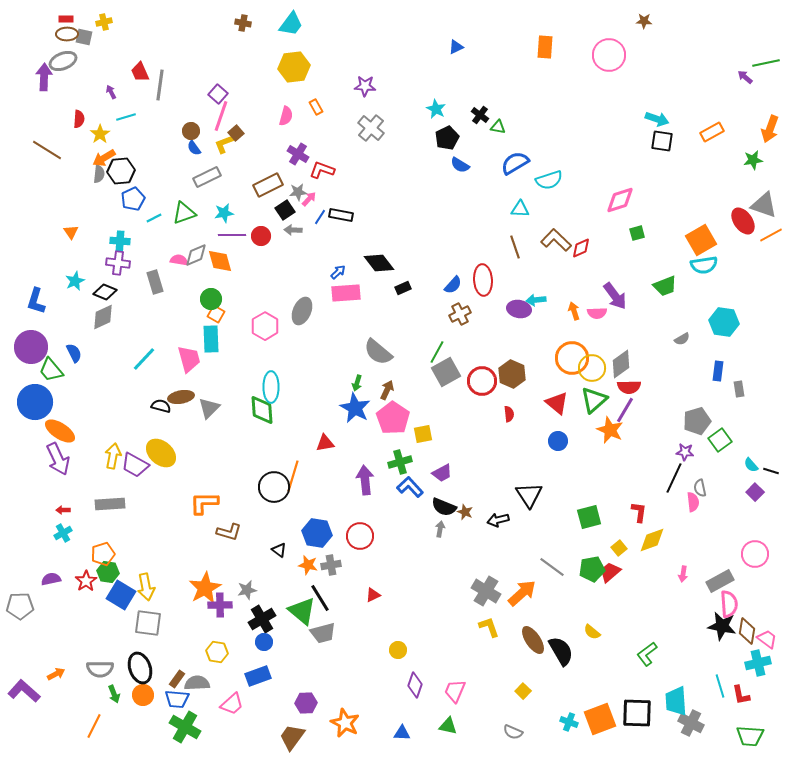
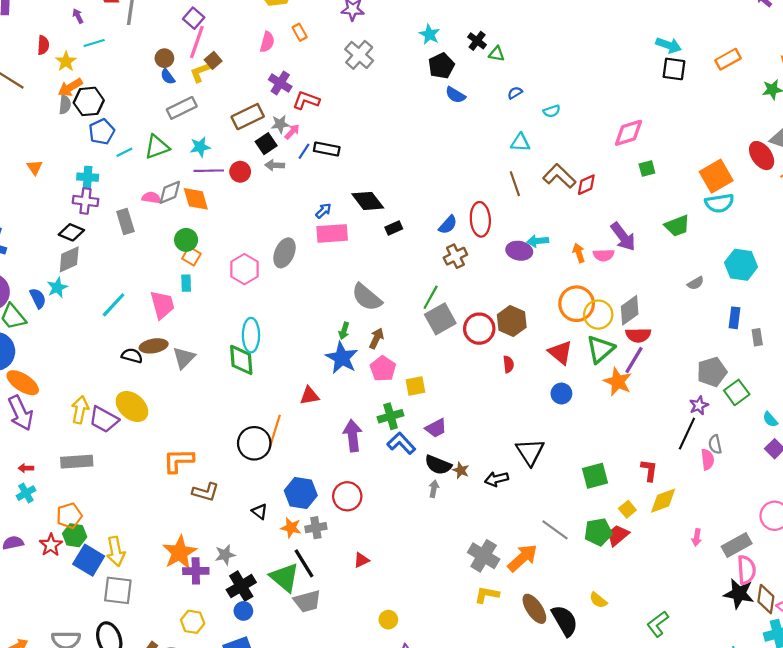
blue semicircle: (515, 163) -> (515, 93), size x0.5
cyan semicircle: (549, 180) -> (552, 111), size x0.6
cyan star: (75, 281) -> (57, 288), moved
cyan rectangle: (211, 339) -> (186, 283), size x0.6
pink pentagon: (393, 418) -> (383, 369), size x0.7
purple star: (685, 452) -> (699, 405), turned -30
yellow L-shape: (489, 627) -> (487, 595), turned -60

